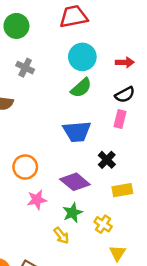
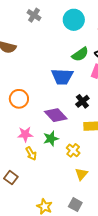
gray cross: (25, 68) -> (34, 15), moved
green semicircle: (81, 88) -> (80, 54), moved
pink star: (37, 200) -> (25, 134), moved
yellow arrow: (61, 235) -> (31, 154), moved

